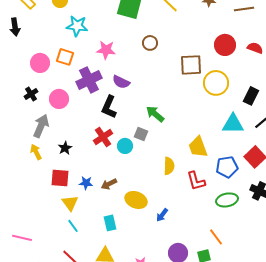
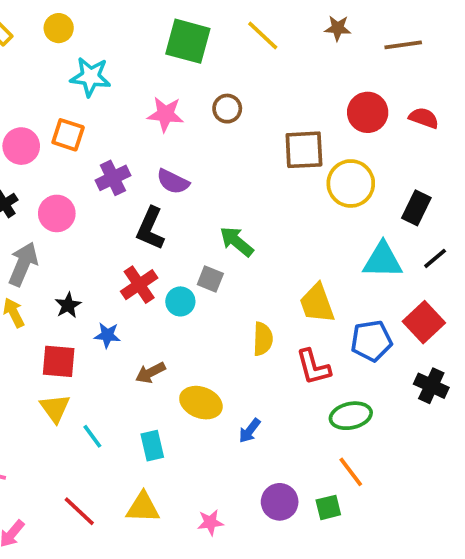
pink star: (106, 50) -> (165, 114), moved
purple cross: (89, 80) -> (113, 178), size x0.7
blue star: (86, 183) -> (107, 335), moved
green ellipse: (227, 200) -> (351, 416), moved
yellow triangle: (70, 203) -> (55, 408), moved
cyan line: (73, 226) -> (92, 436), moved

